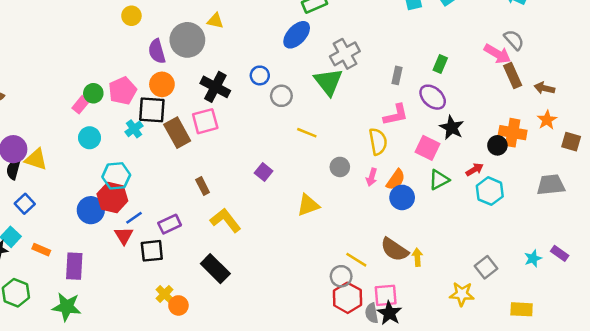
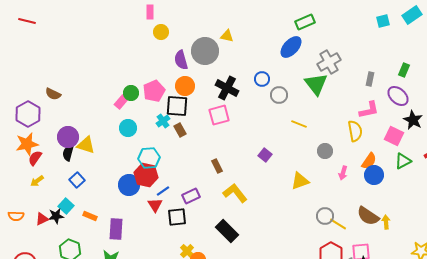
brown rectangle: (177, 133) -> (180, 130), moved, size x0.6
pink arrow: (372, 177) -> (343, 173), moved
gray circle: (341, 276) -> (325, 216), moved

